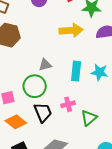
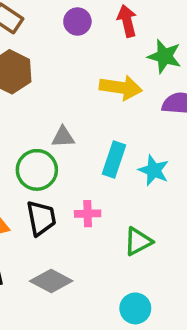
green triangle: (89, 118) -> (138, 241), moved

